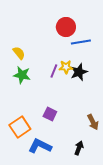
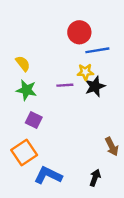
yellow star: (66, 67) -> (85, 72), moved
purple line: (54, 71) -> (65, 85), turned 64
purple square: (50, 114) -> (34, 120), moved

